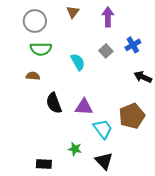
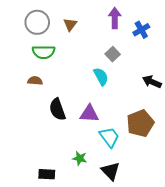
brown triangle: (73, 12) -> (70, 24), moved
blue cross: (133, 45) -> (141, 30), moved
cyan semicircle: (78, 62) -> (101, 76), moved

